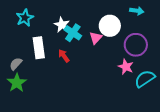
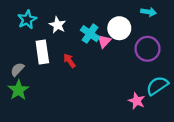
white star: (62, 25) -> (57, 25), moved
cyan cross: (73, 33) -> (90, 34), moved
pink star: (126, 67) -> (137, 101), moved

